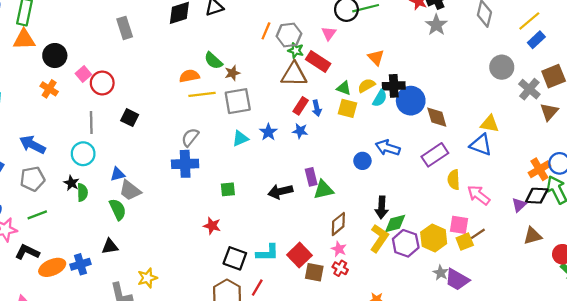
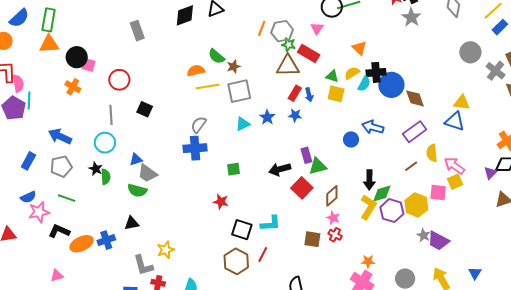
pink square: (83, 74) -> (89, 65), moved, turned -32
green semicircle: (118, 209) -> (137, 190), turned 132
green line: (37, 215) -> (67, 198), turned 42
brown line: (478, 234) -> (411, 166), moved
yellow square: (465, 242) -> (455, 182), moved
red square: (299, 255) -> (302, 188), moved

